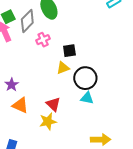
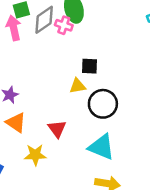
pink cross: (43, 40) -> (64, 25), moved, turned 32
cyan triangle: (87, 98) -> (101, 147), moved, size x1.6
yellow star: (48, 121) -> (35, 155), moved

